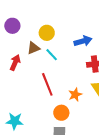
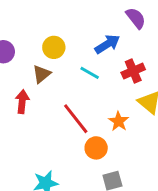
cyan line: (52, 55) -> (90, 73), moved
orange circle: (61, 113) -> (96, 148), moved

